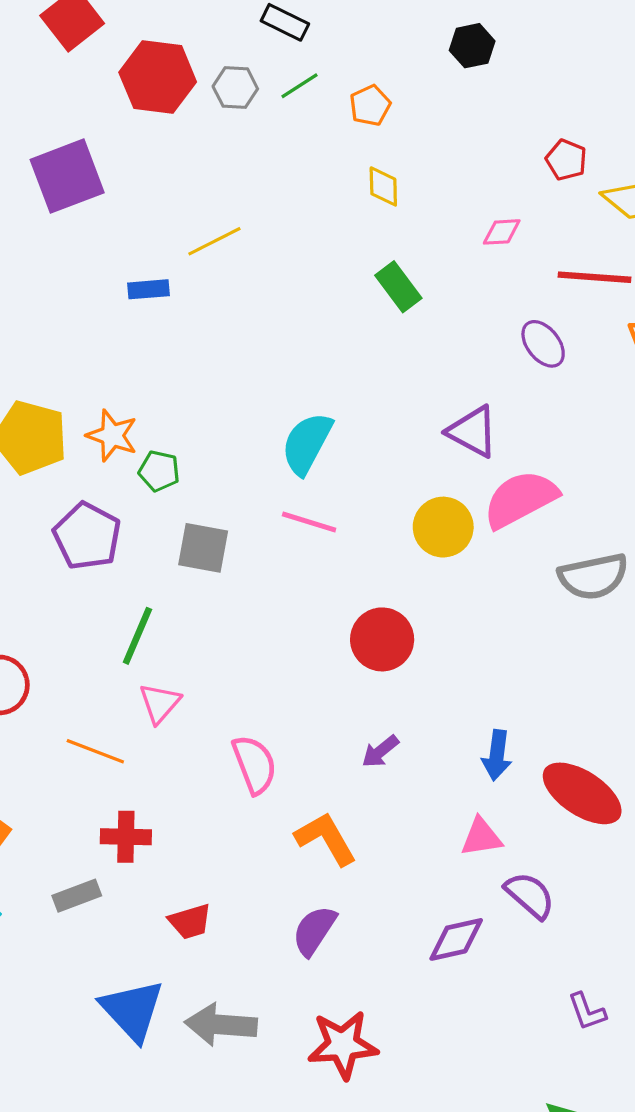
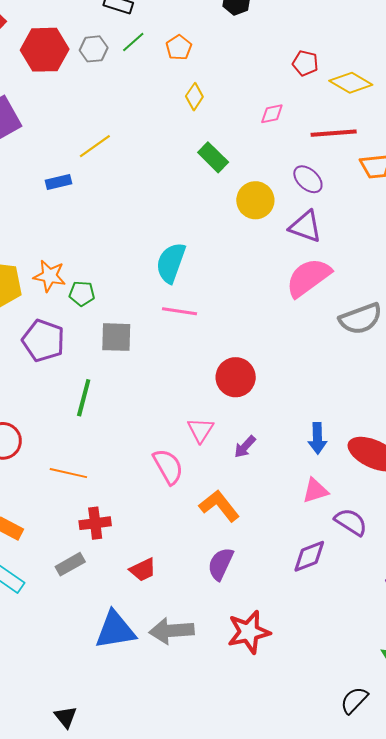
yellow diamond: (383, 186) -> (194, 97), turned 44
purple triangle: (473, 432) -> (306, 227), moved
yellow circle: (443, 527) -> (255, 200), moved
pink triangle: (160, 703) -> (200, 430), moved
blue triangle: (132, 1010) -> (115, 630), turned -48

